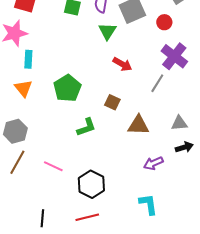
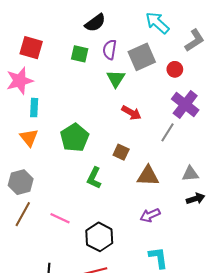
green L-shape: (86, 127) -> (94, 178), turned 135
purple arrow: (153, 163) -> (150, 215), moved

